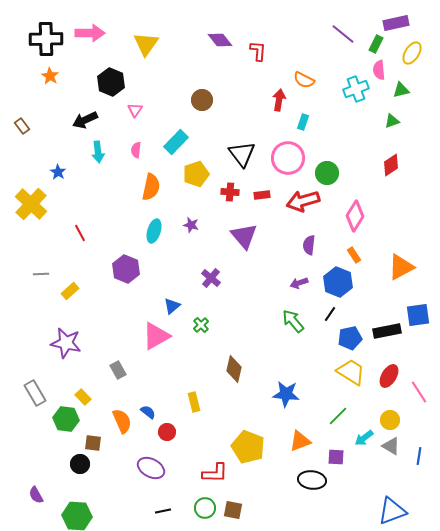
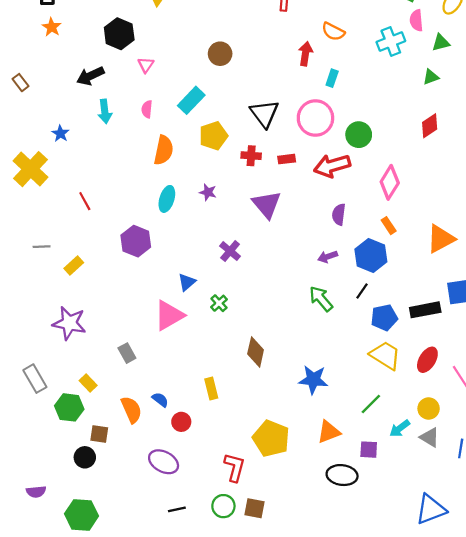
red L-shape: (215, 473) -> (235, 467), turned -76
purple semicircle: (36, 495) -> (36, 492), turned -66

